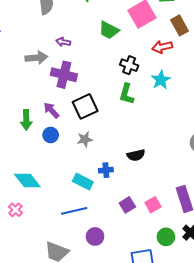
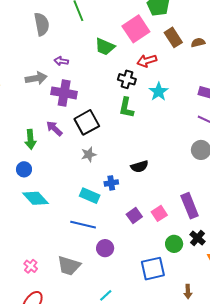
red arrow: (162, 47) -> (147, 61), moved
blue circle: (51, 135) -> (24, 169), moved
pink cross: (15, 210) -> (31, 266), moved
blue line: (74, 211) -> (83, 225), turned 30

